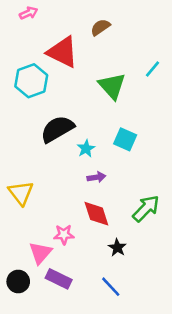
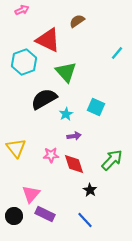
green triangle: (112, 86) -> (66, 72), moved
pink star: (64, 235) -> (51, 155), moved

